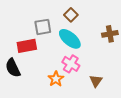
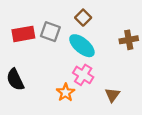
gray square: (43, 27) -> (50, 32), turned 30
red rectangle: (27, 46) -> (23, 34), moved

